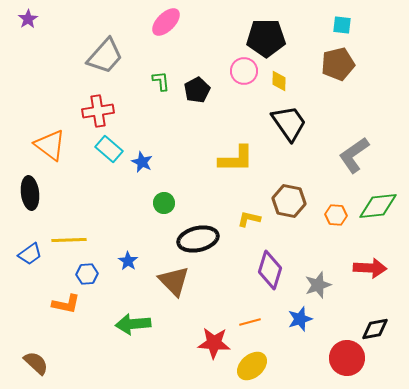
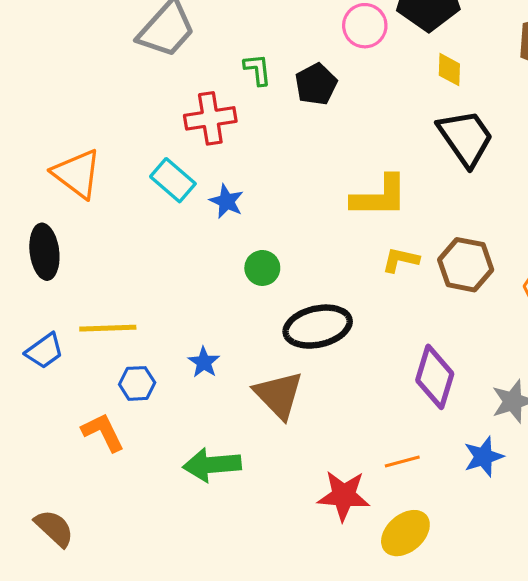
pink circle: (244, 71) -> (365, 26), moved
red cross: (98, 111) -> (210, 118), moved
yellow L-shape: (249, 219) -> (401, 260), moved
orange L-shape: (66, 304) -> (103, 432), turned -128

